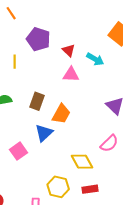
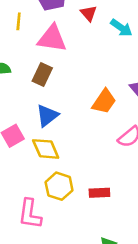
pink triangle: (71, 75) -> (52, 38), moved, size x1.4
orange trapezoid: (61, 114) -> (104, 101), moved
yellow diamond: (82, 162) -> (46, 149), moved

